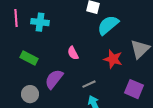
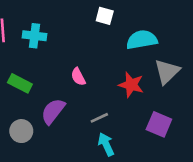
cyan semicircle: (108, 25) -> (142, 40), moved, turned 30

